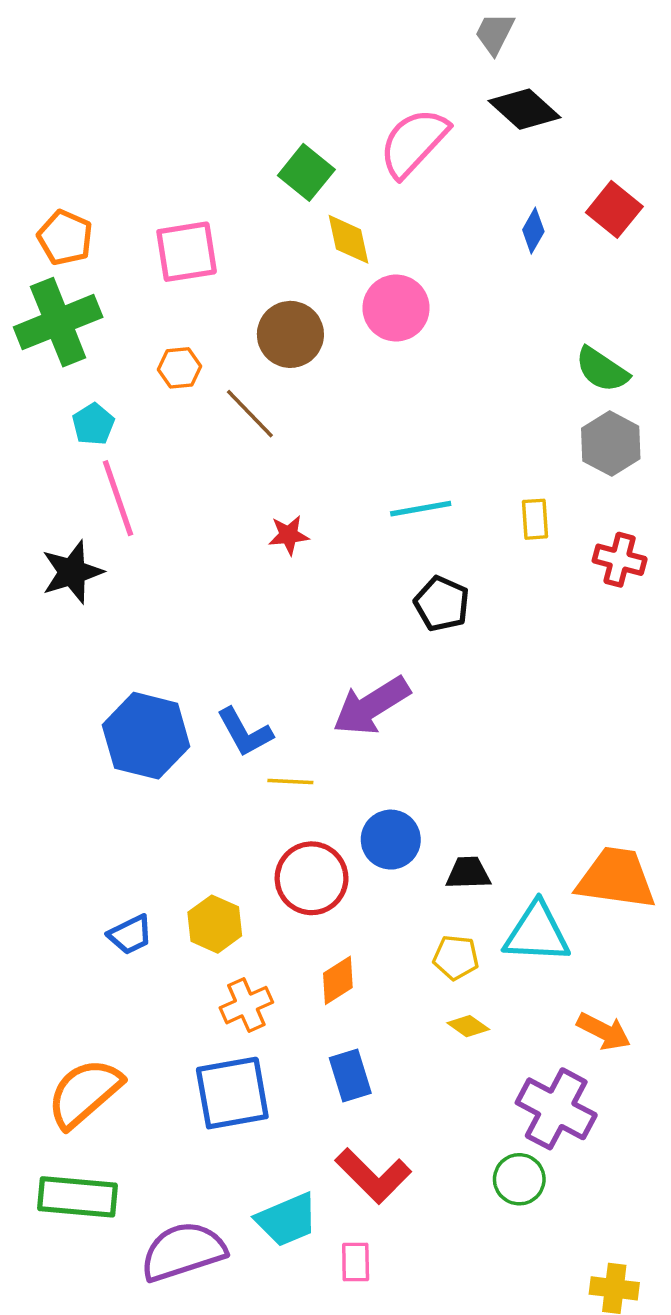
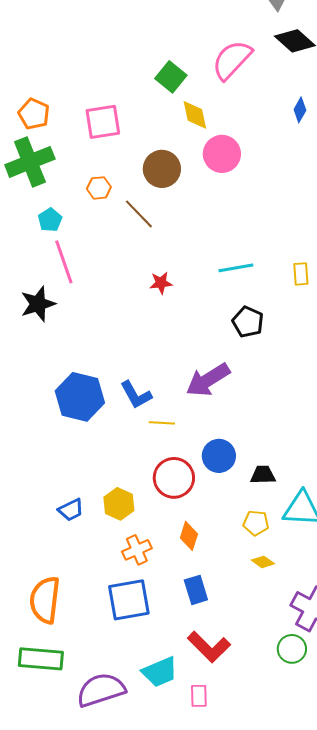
orange diamond: (338, 980) -> (189, 536), turned -40
orange semicircle: (84, 1093) -> (45, 600), turned -42

